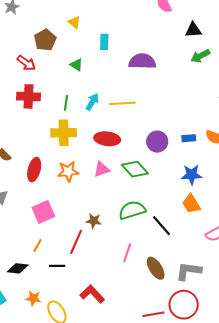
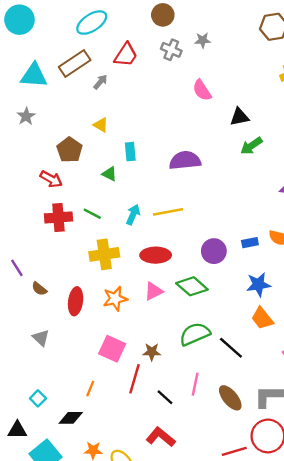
cyan rectangle: (104, 42) -> (130, 152), moved
green line: (66, 103) -> (92, 214), moved, turned -63
pink square: (43, 212) -> (112, 349), moved, turned -35
black line: (57, 266) -> (165, 397), moved, turned 49

